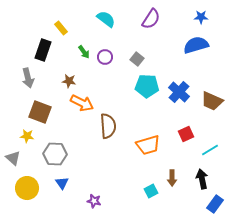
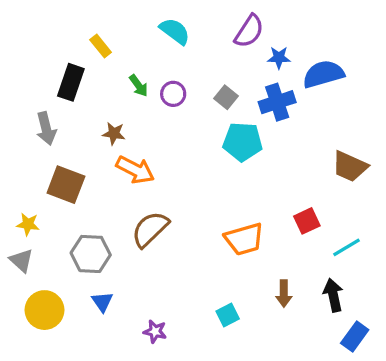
blue star: (201, 17) -> (279, 58), moved
blue cross: (179, 92) -> (277, 102), moved, turned 30
brown semicircle: (108, 126) -> (150, 229), moved, turned -130
yellow star: (27, 136) -> (28, 224), moved
cyan square: (151, 191) -> (228, 315), moved

